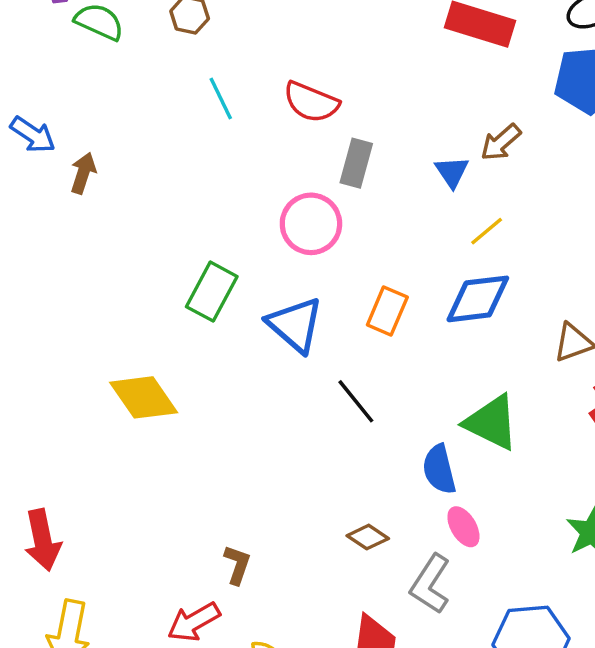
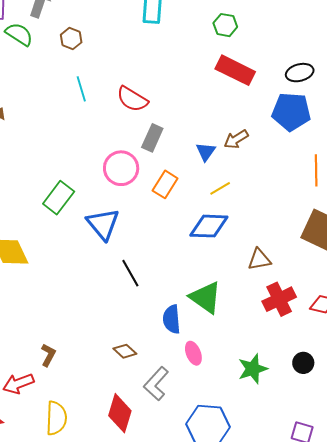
orange rectangle: (387, 311) -> (165, 184), moved
pink ellipse: (463, 527) -> (193, 353), moved

